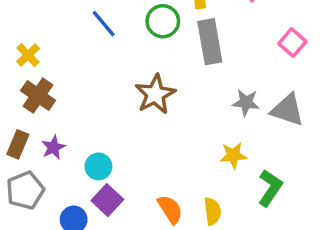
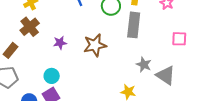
pink square: (292, 43) -> (179, 39), turned 35
purple star: (53, 147) -> (60, 43), moved

